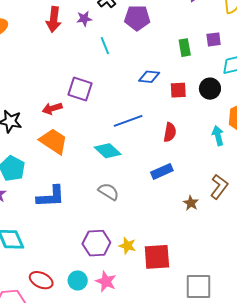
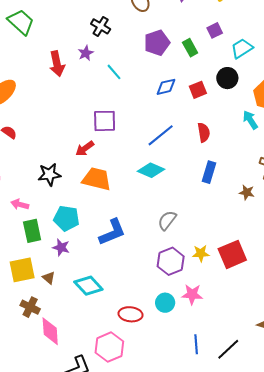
purple pentagon: (137, 18) -> (157, 43), moved
blue rectangle: (162, 171) -> (209, 172), turned -30
gray semicircle: (109, 192) -> (167, 220), moved, turned -65

